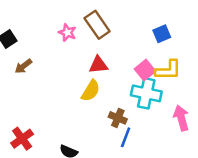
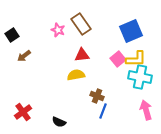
blue square: (162, 34) -> (131, 31), size x1.6
yellow semicircle: (91, 91) -> (76, 75), turned -132
cyan cross: (146, 93) -> (140, 77), moved
pink arrow: (181, 118) -> (146, 110), moved

